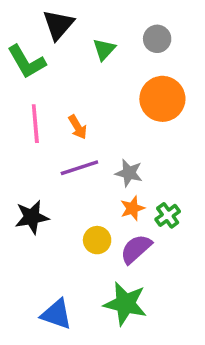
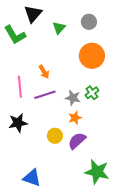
pink line: (35, 124) -> (20, 87), moved
green cross: (168, 215) -> (92, 93), moved
green star: (125, 304) -> (97, 172), moved

